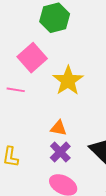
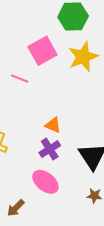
yellow star: (68, 81) -> (83, 57), moved

